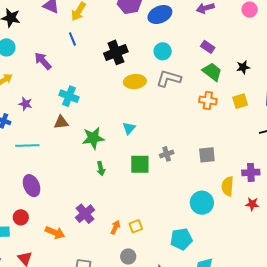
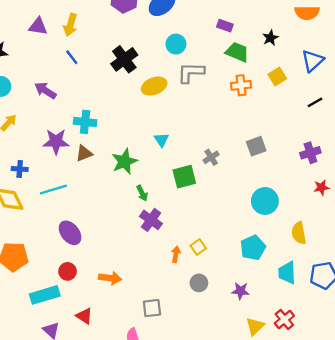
purple star: (25, 104) -> (56, 142), moved, size x1.6
yellow semicircle: (228, 186) -> (299, 233), moved
purple cross: (85, 214) -> (151, 220), moved

